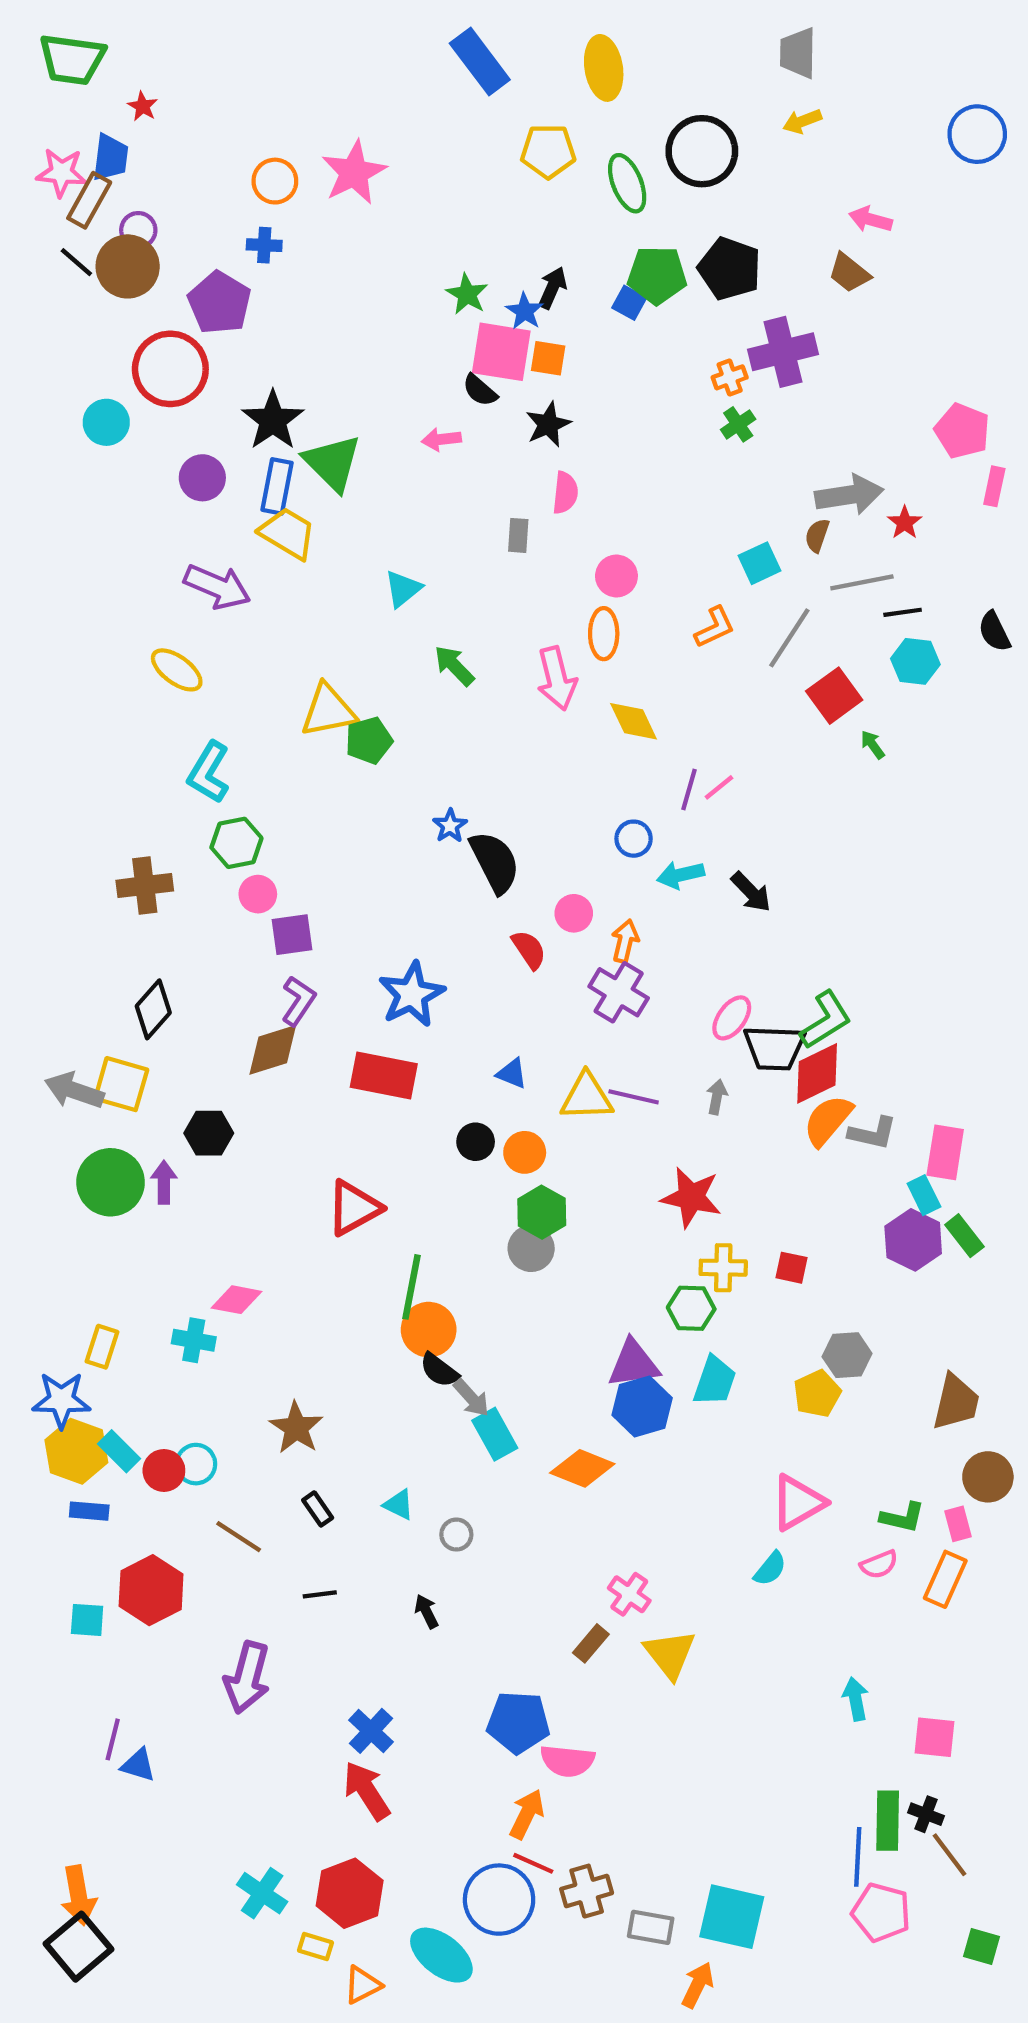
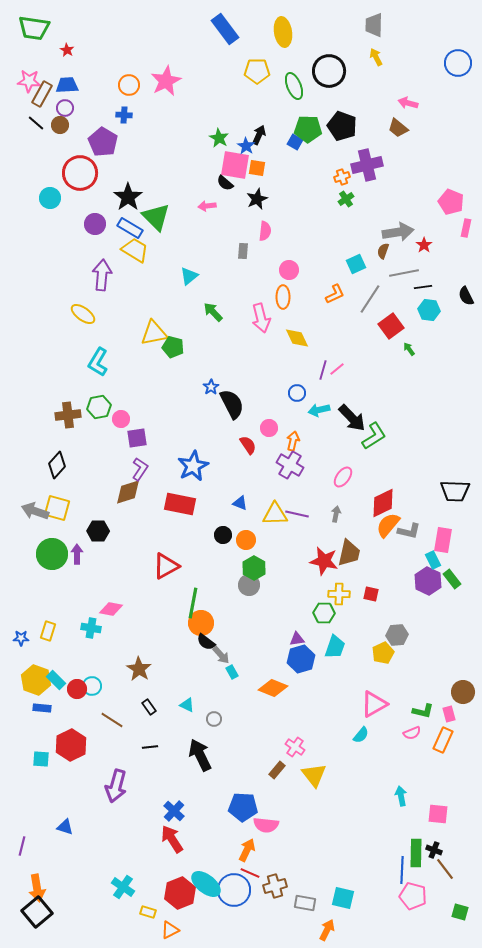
yellow arrow: (802, 121) -> (376, 57), turned 84
blue trapezoid: (111, 158) -> (67, 85), moved, turned -100
brown circle: (128, 266) -> (60, 125), size x0.6
blue rectangle: (277, 486) -> (130, 228), turned -70
purple arrow: (217, 587) -> (102, 275), turned -108
green pentagon: (369, 740) -> (173, 347), turned 30
green hexagon: (236, 843) -> (99, 407), moved
black arrow: (751, 892) -> (352, 418), size x1.4
black diamond: (153, 1009) -> (57, 465), moved
green L-shape: (826, 1020) -> (374, 436), moved
black trapezoid: (774, 1048) -> (455, 491), moved
purple triangle: (634, 1364) -> (297, 639), size x0.6
blue star: (61, 1400) -> (21, 638), moved, size x0.6
brown trapezoid: (956, 1402) -> (349, 553), moved
cyan rectangle: (495, 1434) -> (232, 672), size x0.6
black arrow: (426, 1611) -> (200, 755), size x2.0
purple line: (113, 1739) -> (22, 846), moved
red hexagon: (350, 1893) -> (180, 893), moved
cyan square: (732, 1917) -> (343, 898), size x0.7
cyan ellipse: (441, 1955) -> (206, 884), moved

